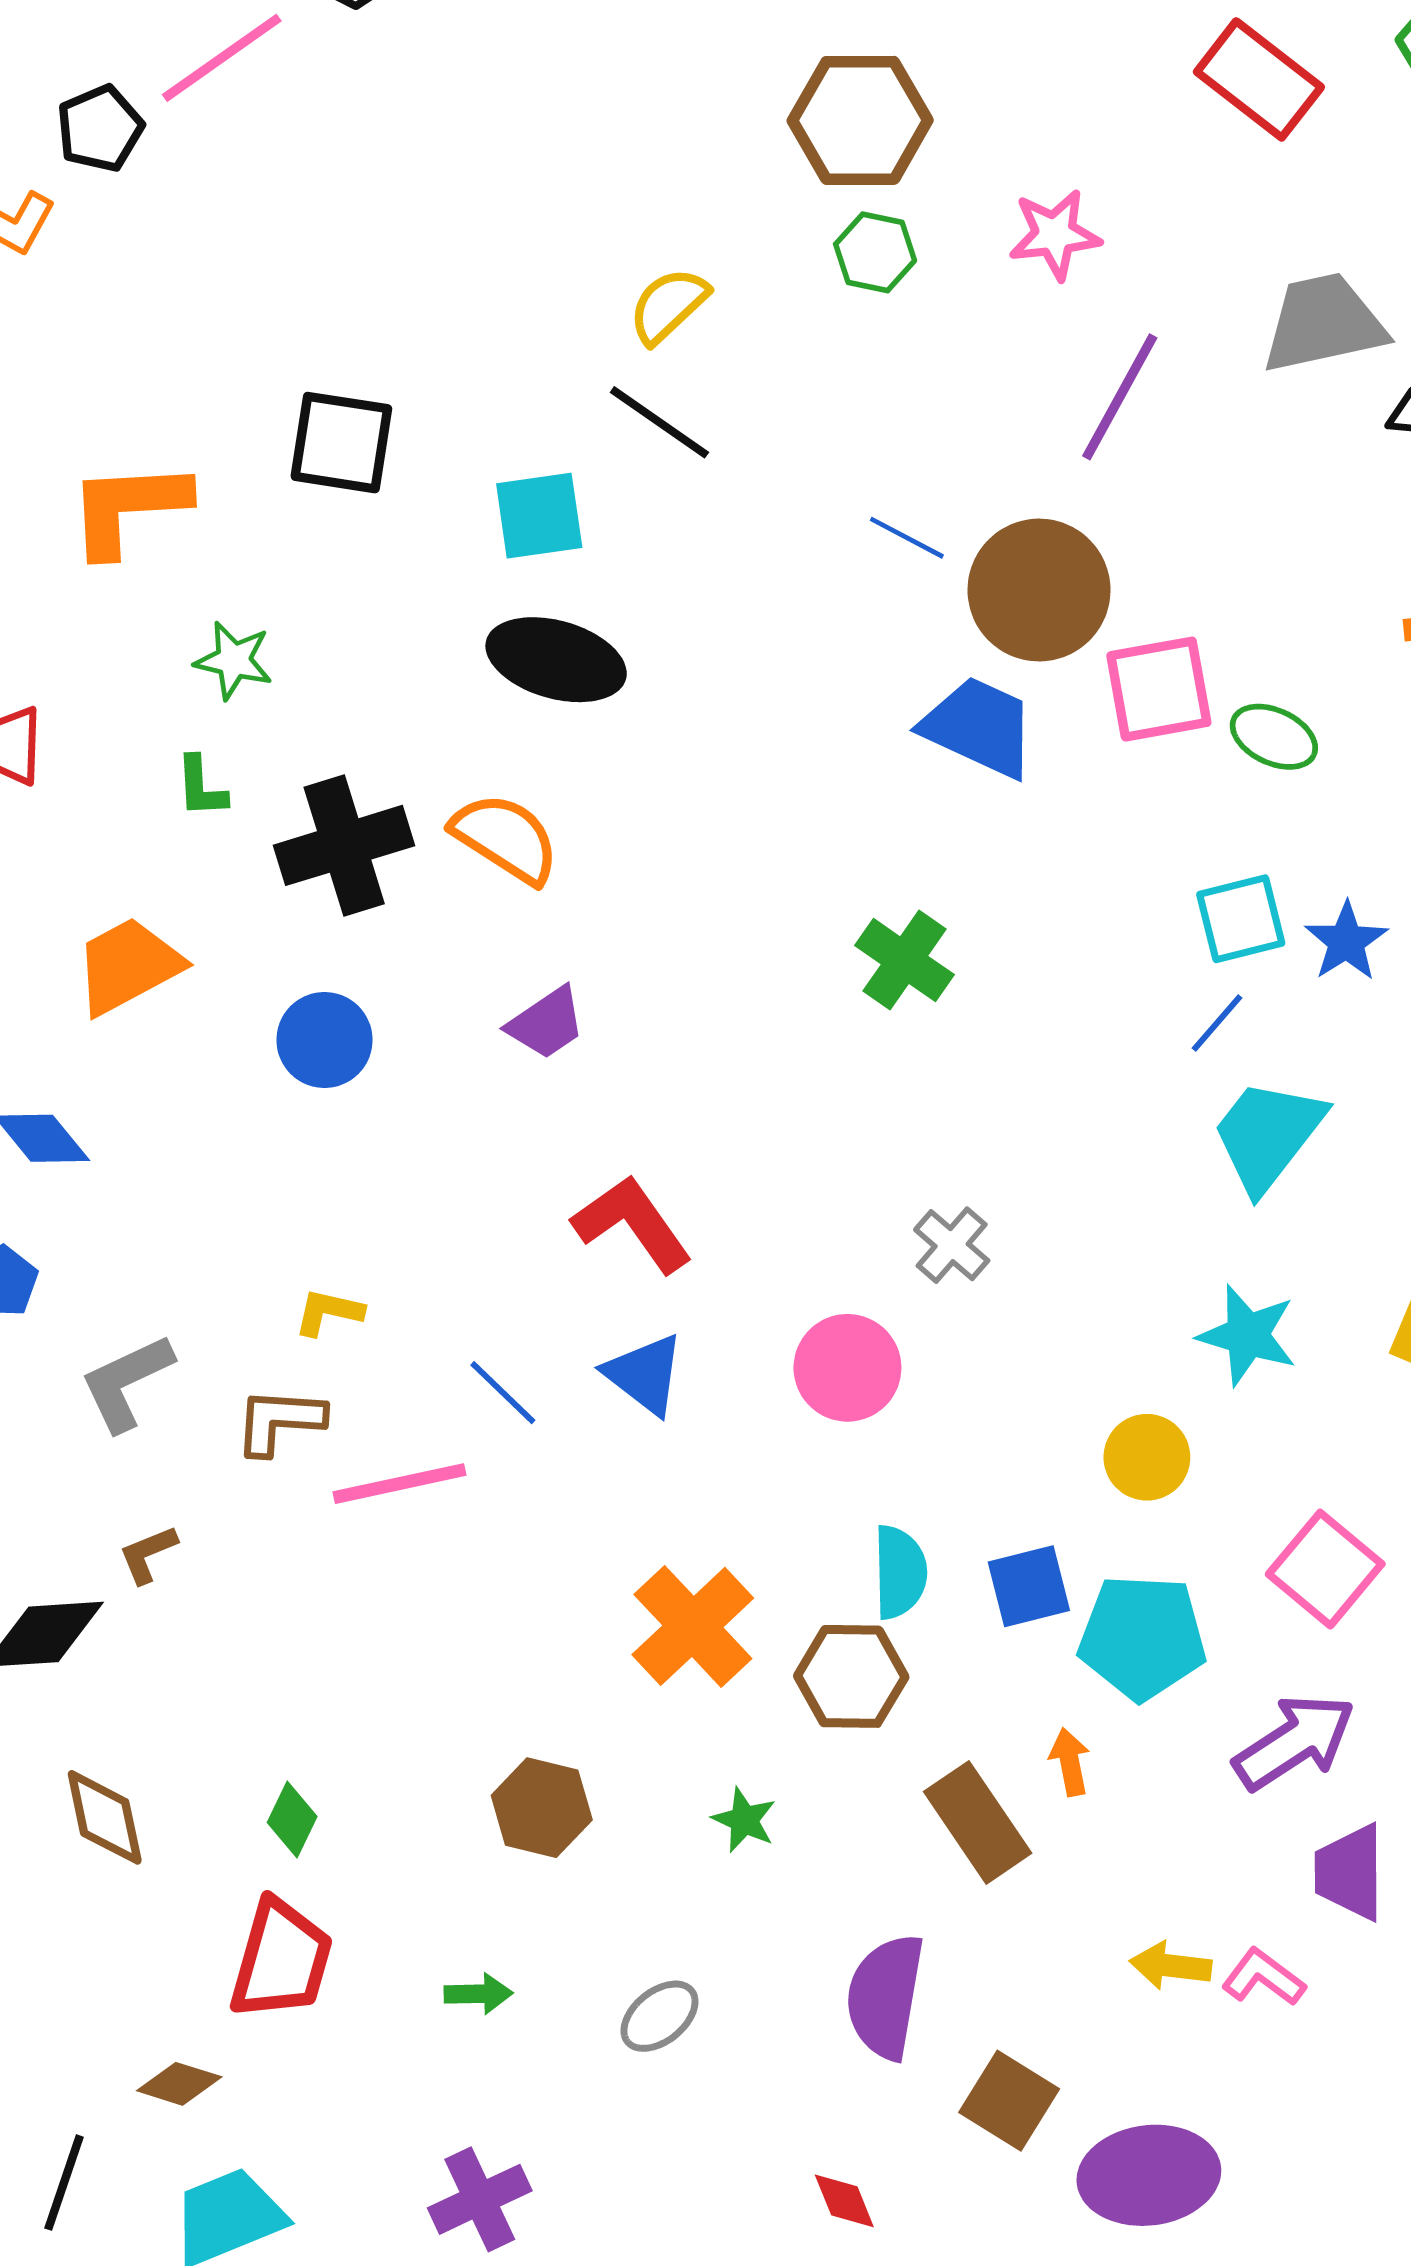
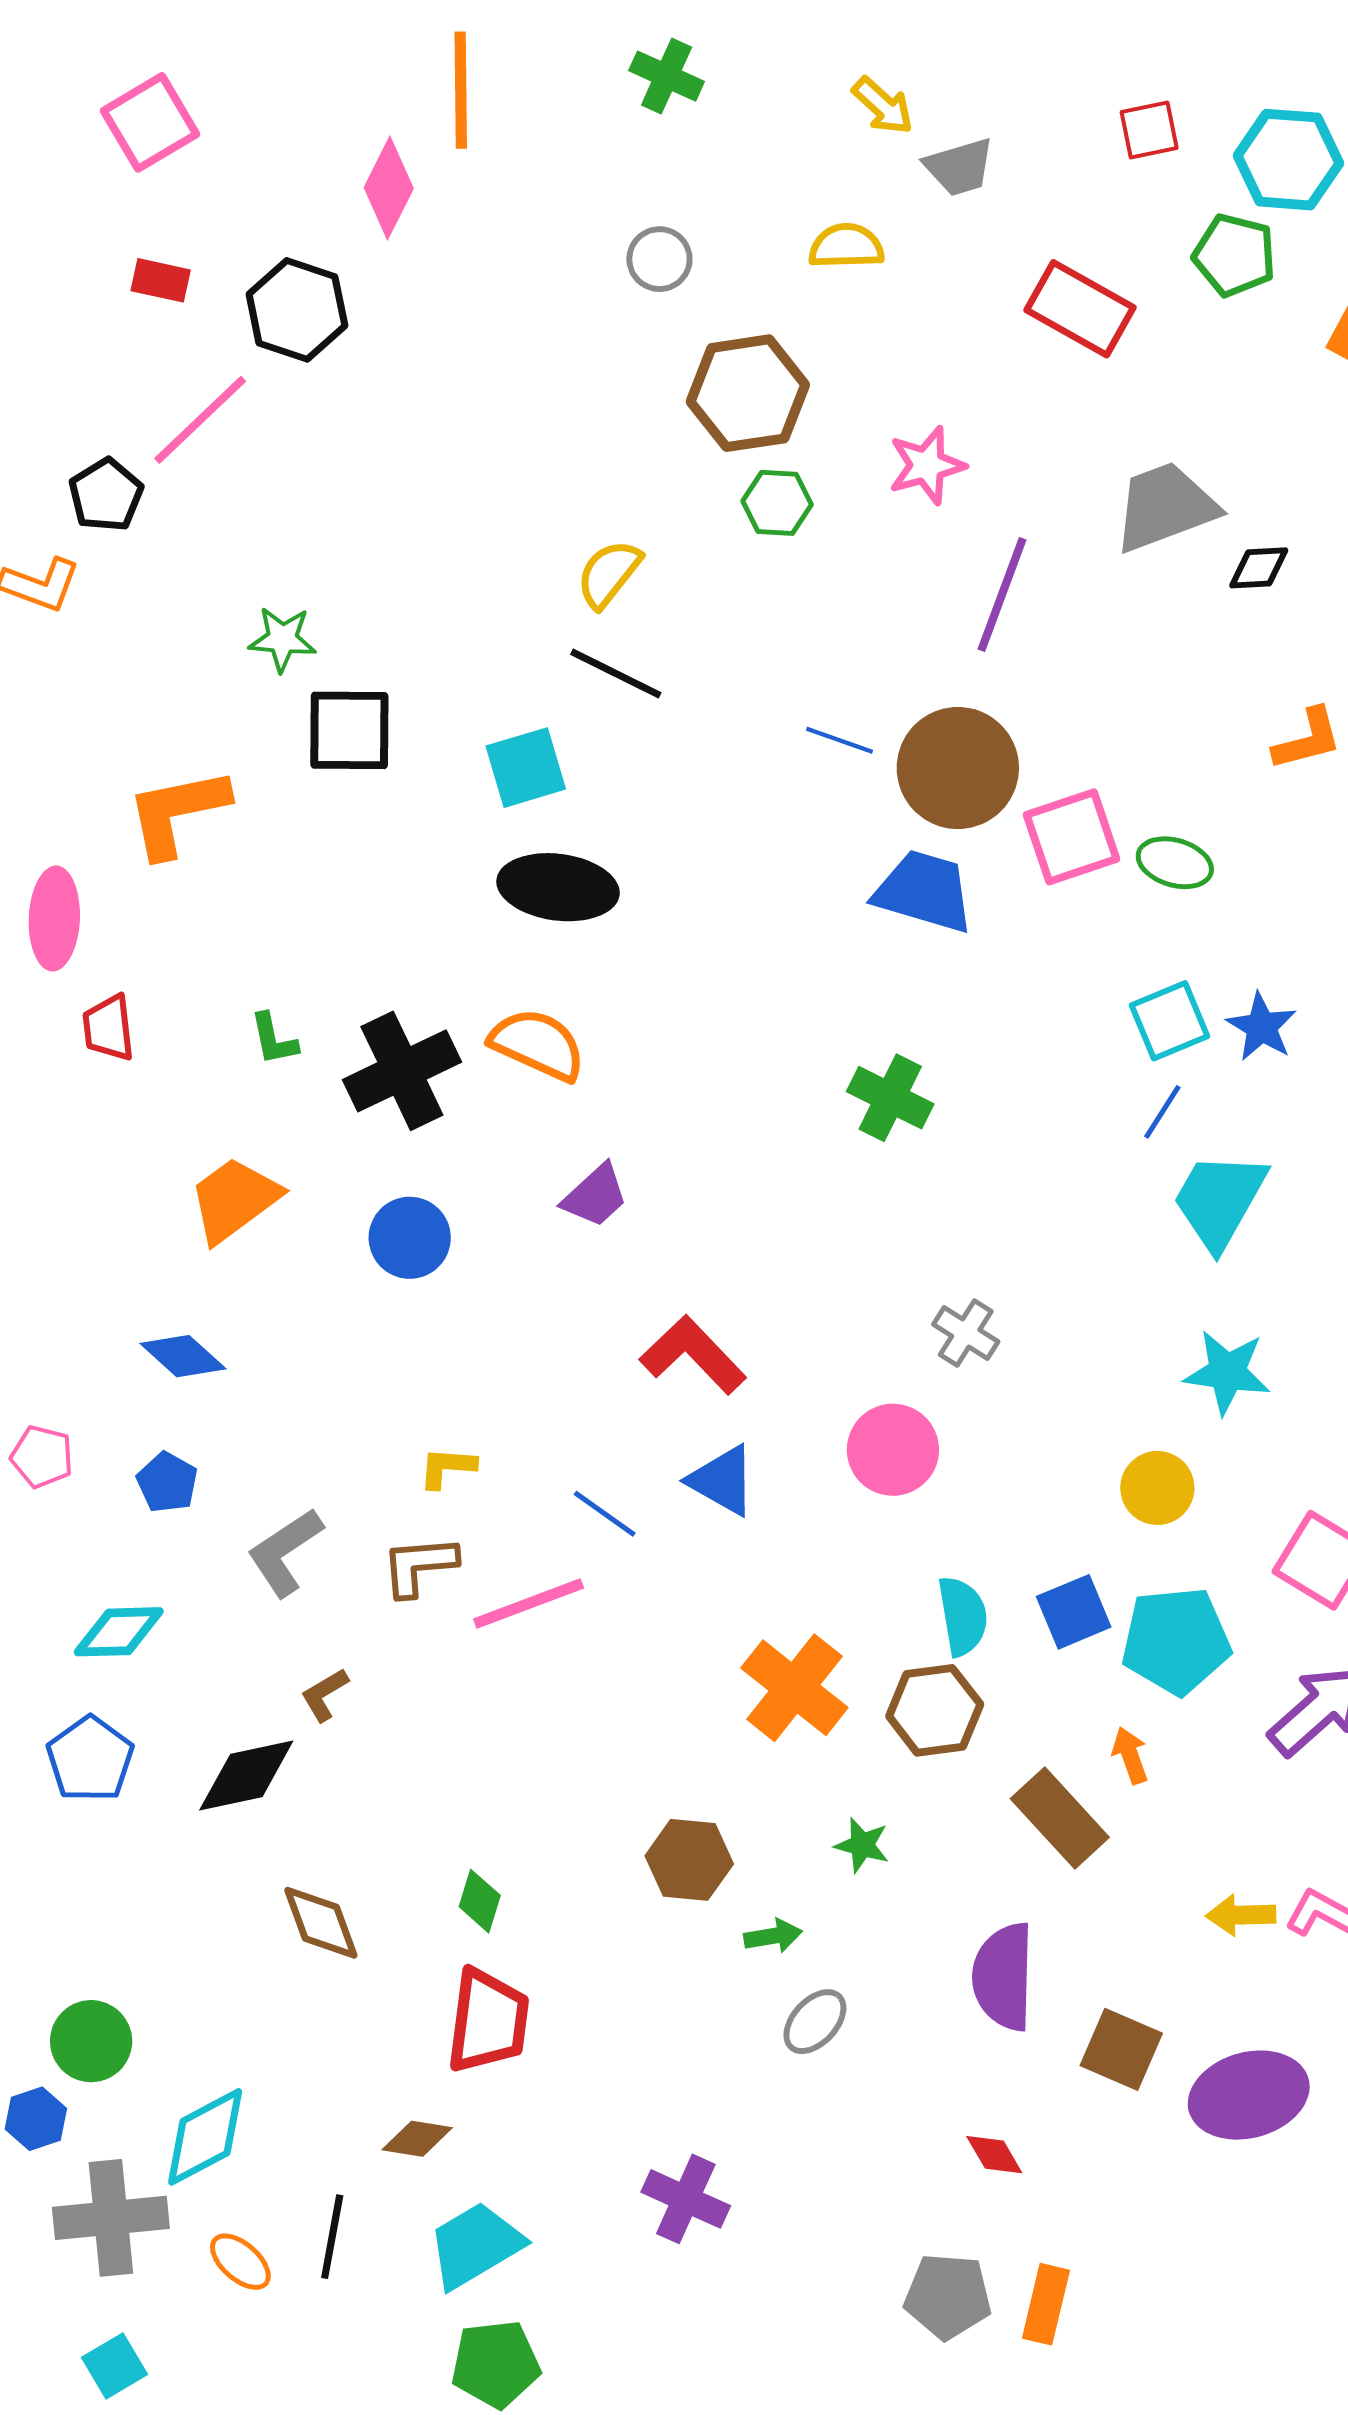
green star: (234, 660) -> (282, 639), moved
green arrow: (478, 1994) -> (773, 1936), moved
purple cross: (480, 2199) -> (686, 2199), turned -32

